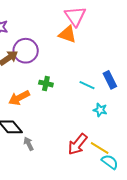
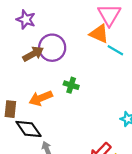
cyan line: (87, 85) -> (115, 50), moved

